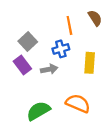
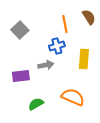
gray square: (28, 41) -> (20, 30), moved
purple rectangle: (22, 65) -> (21, 76), moved, turned -60
green semicircle: (38, 111) -> (36, 104), size x0.7

